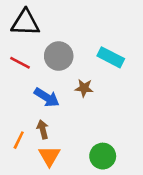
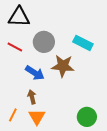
brown star: (84, 88) -> (63, 66), size x1.6
orange line: (19, 140) -> (13, 115), moved
green circle: (103, 156) -> (87, 117), moved

